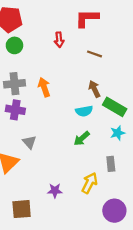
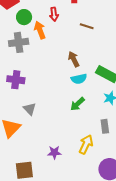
green circle: (14, 45) -> (24, 17), moved
gray cross: (15, 84) -> (19, 42), moved
orange arrow: (44, 87) -> (40, 30), moved
brown arrow: (94, 89) -> (74, 59), moved

